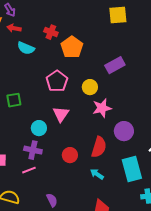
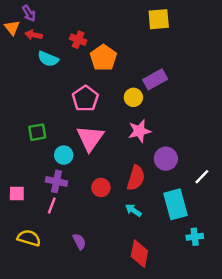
yellow circle: (90, 87) -> (133, 97), moved
green square: (14, 100) -> (37, 132), moved
pink triangle: (61, 114) -> (90, 138), size x1.4
pink line: (29, 170) -> (52, 206), turned -48

